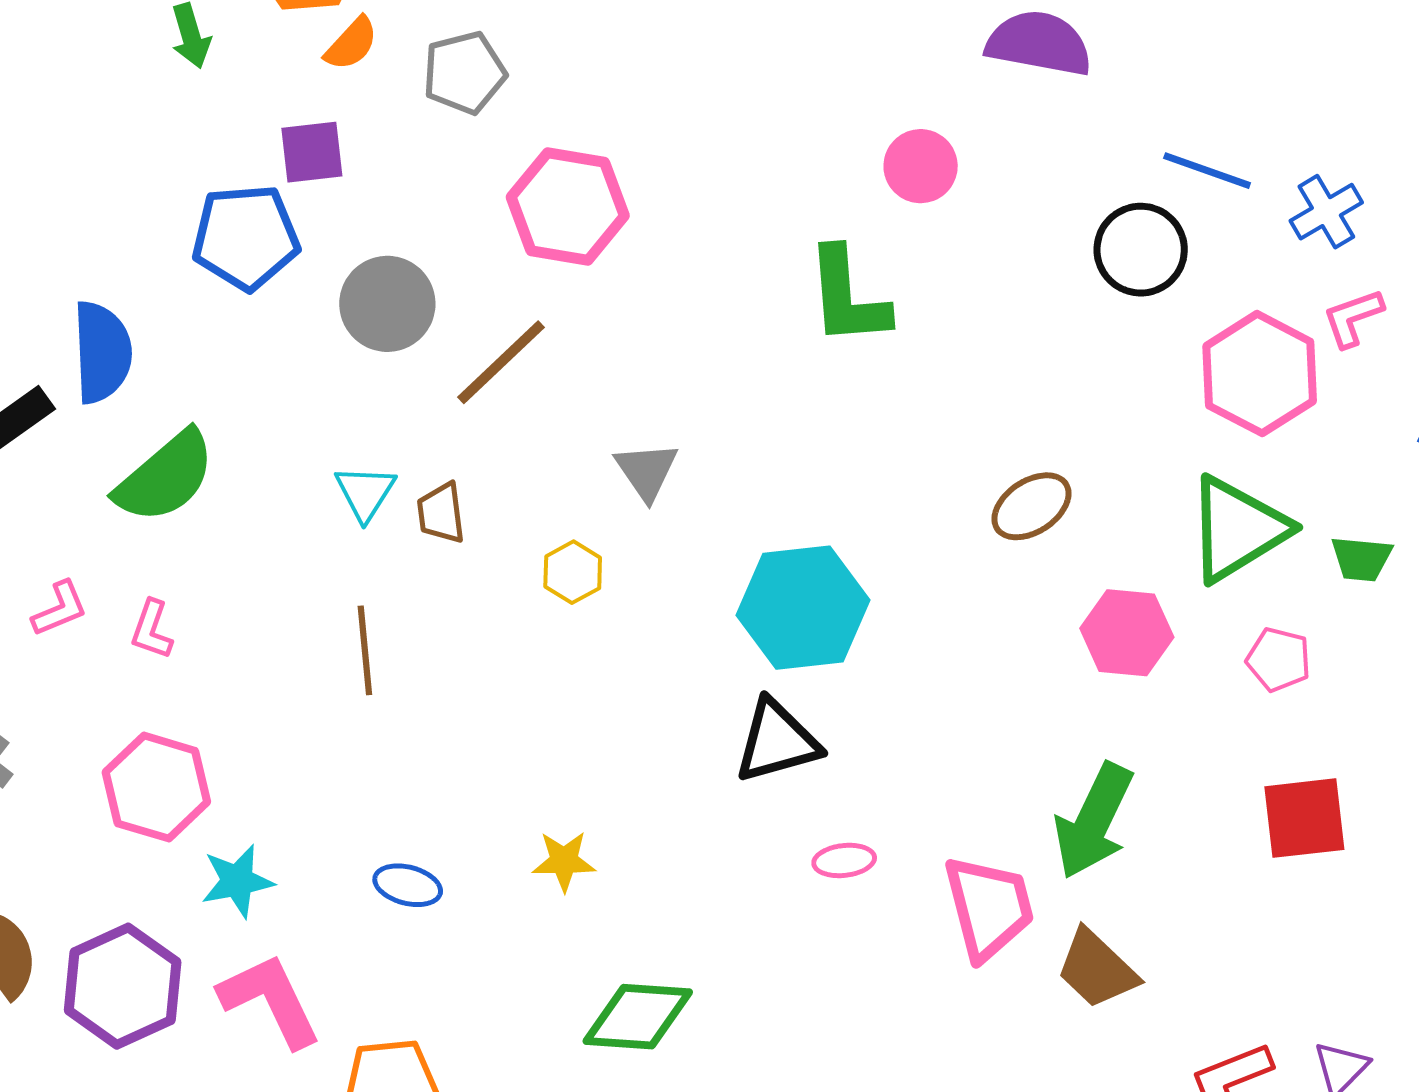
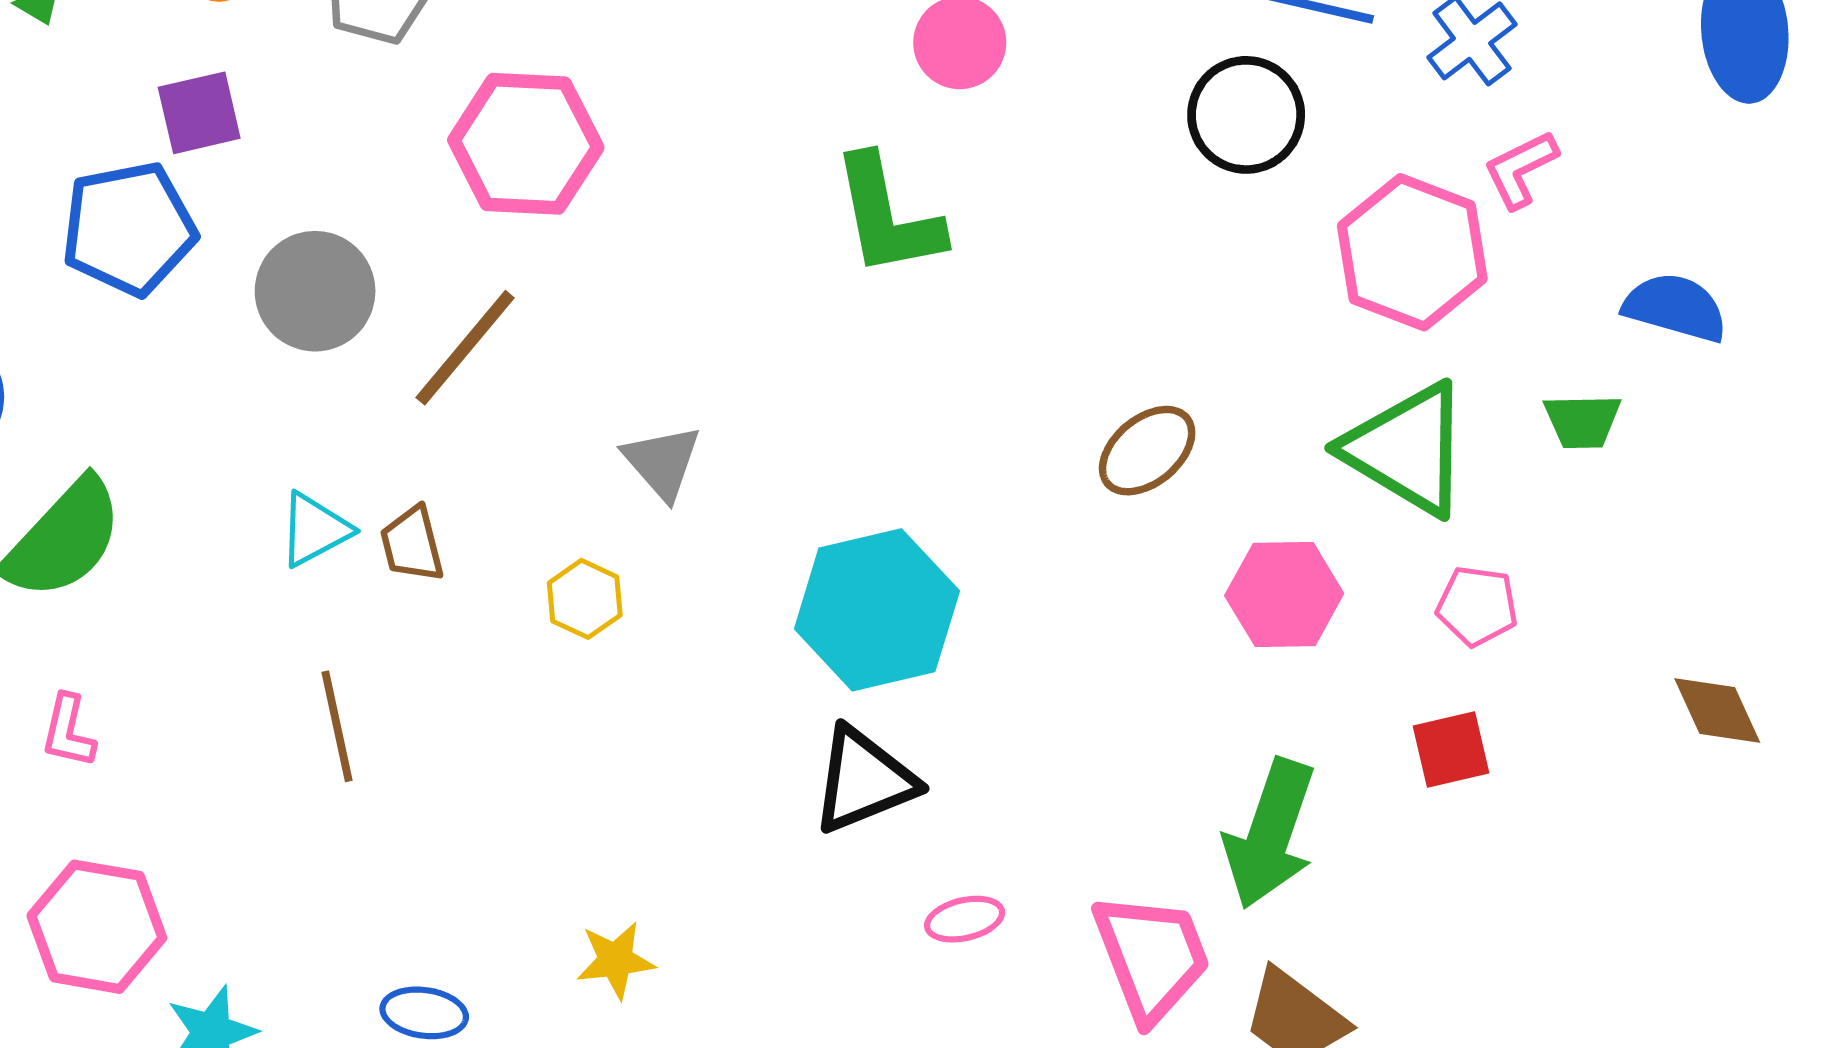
cyan triangle: (365, 493) -> (315, 530), turned 36
green triangle: (1237, 529) -> (1407, 449), turned -51
green trapezoid: (1361, 559) -> (1582, 421), moved
red square: (1304, 818) -> (1451, 749), moved, size x0.7

